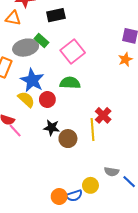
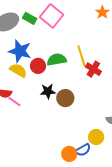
green rectangle: (41, 40) -> (30, 18), moved
green semicircle: (70, 83) -> (57, 60), moved
yellow line: (93, 130) -> (81, 56), moved

